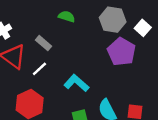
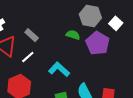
green semicircle: (67, 16) -> (73, 35), moved

